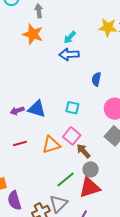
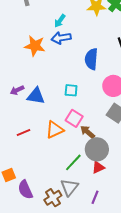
orange star: (33, 34) -> (35, 46), moved
blue semicircle: (96, 79) -> (91, 59), size x1.5
purple arrow: (17, 111) -> (17, 90), moved
gray circle: (91, 169) -> (97, 149), size x1.5
red triangle: (90, 188) -> (98, 167), size x0.6

